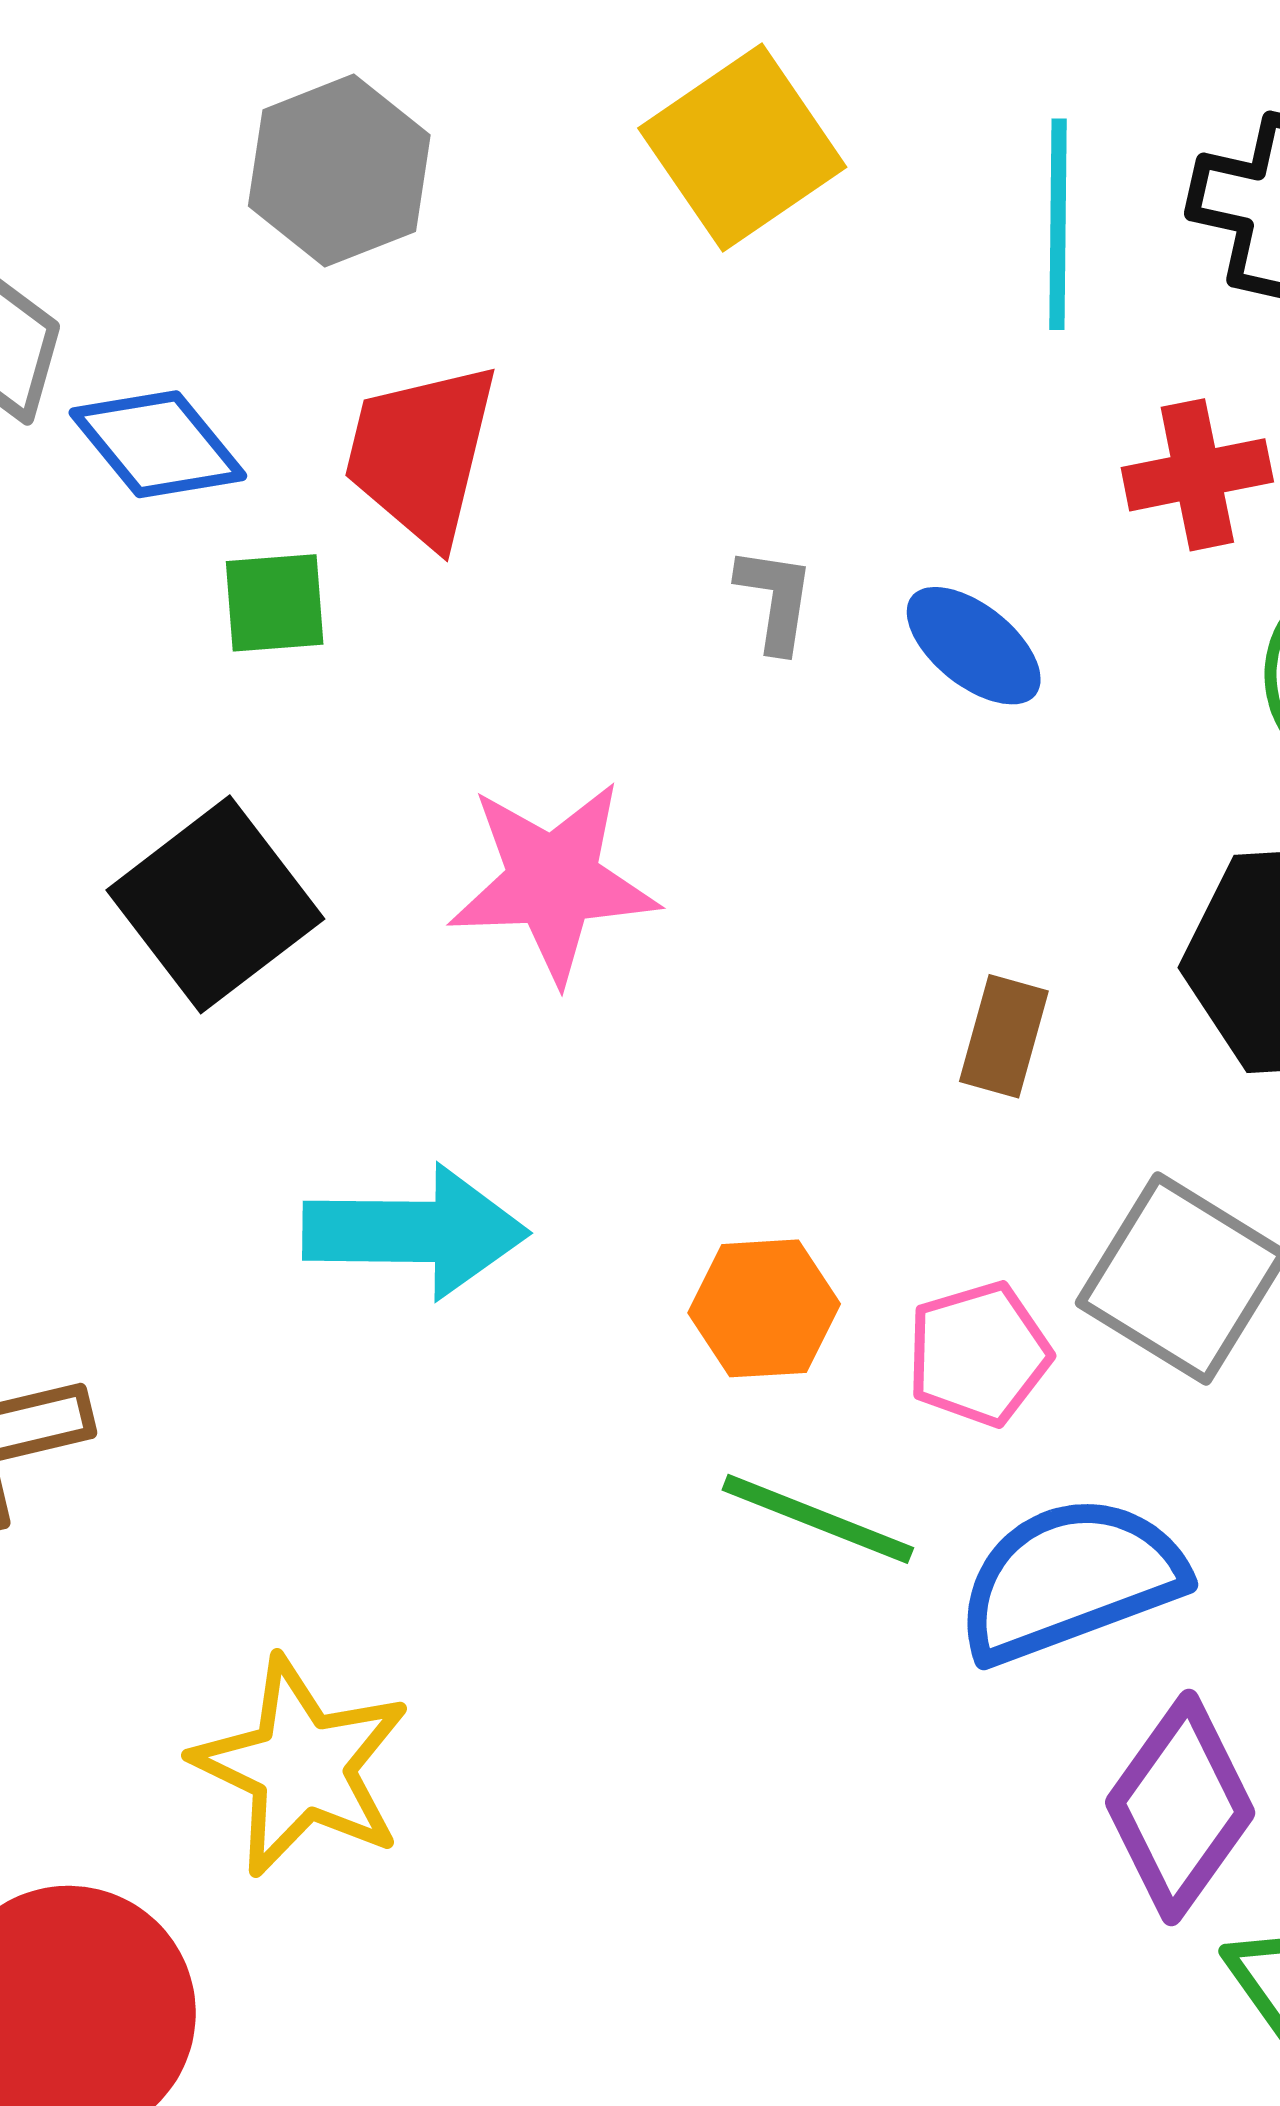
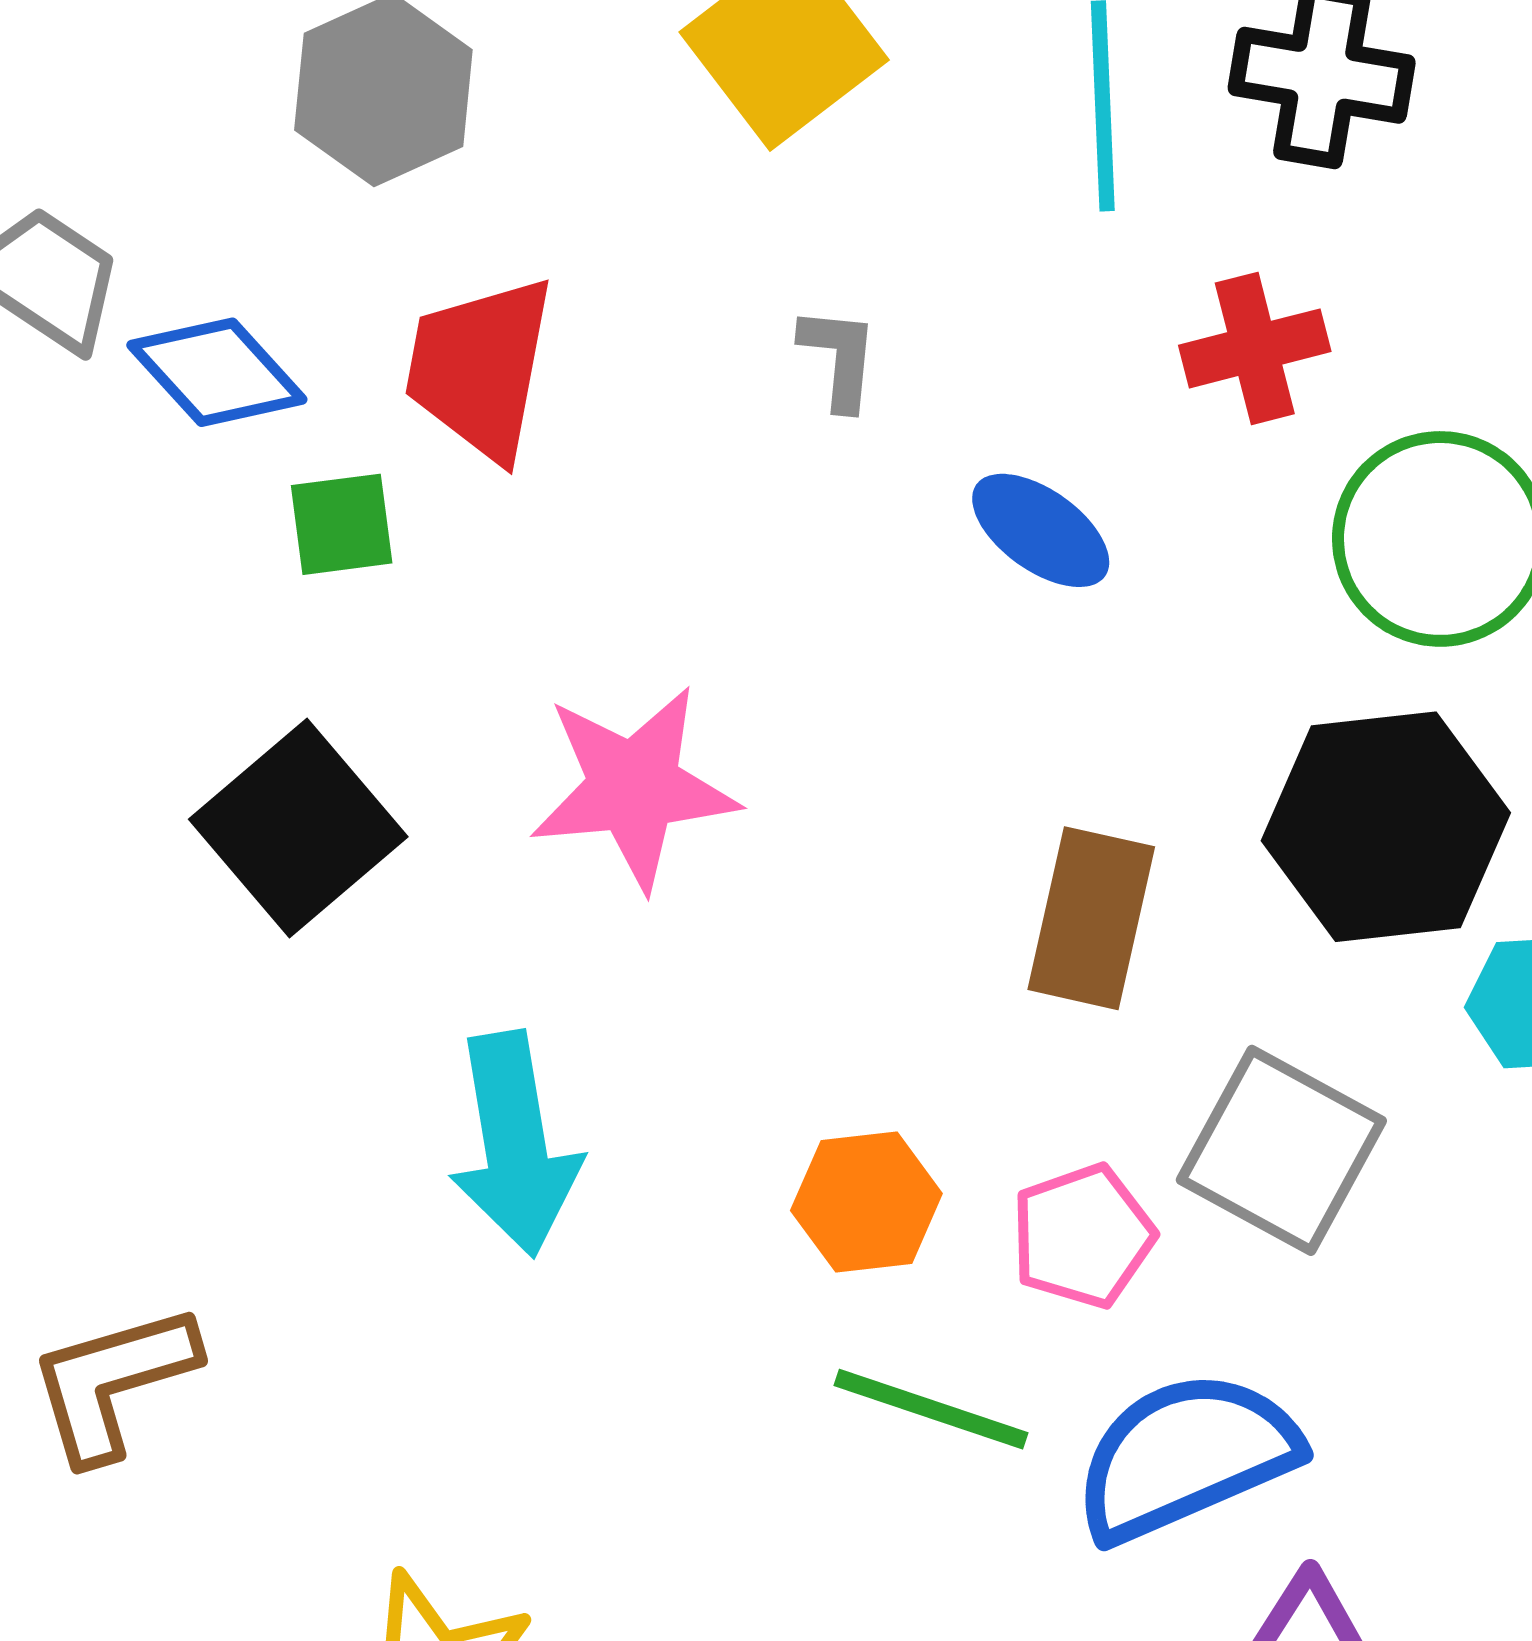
gray L-shape: (775, 599) -> (839, 358), moved
brown rectangle: (1004, 1036) -> (1091, 918), size x1.5
cyan arrow: (415, 1232) -> (515, 1144), turned 83

